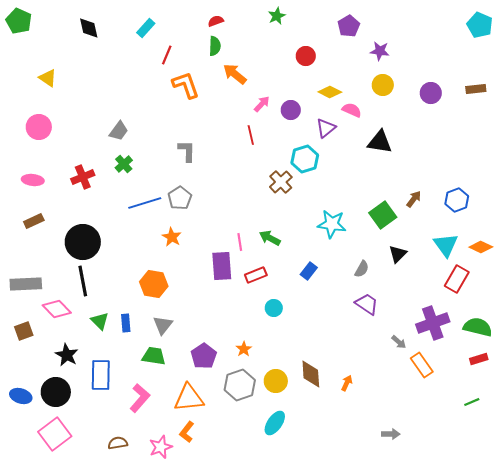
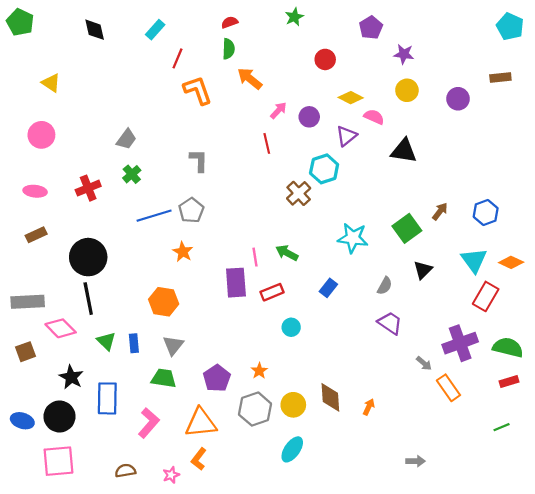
brown rectangle: (476, 89) -> (500, 78), moved
pink square: (55, 434) -> (58, 461), turned 32
pink star: (161, 447) -> (171, 475), size x0.7

